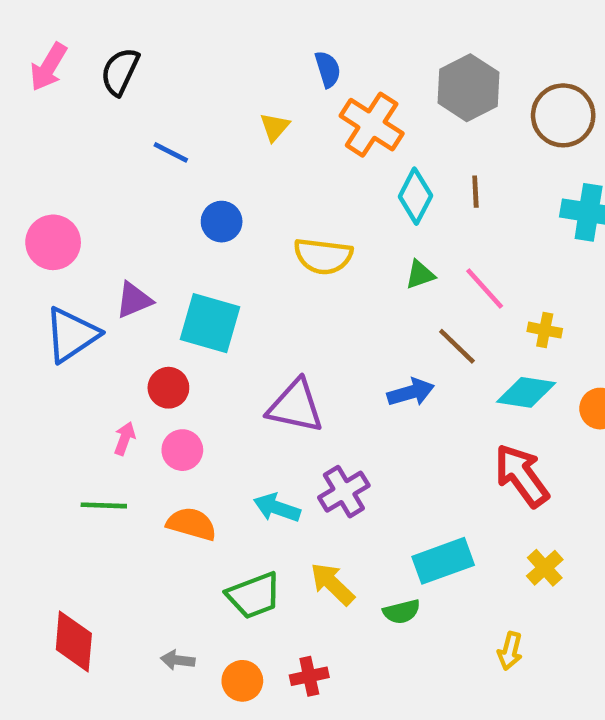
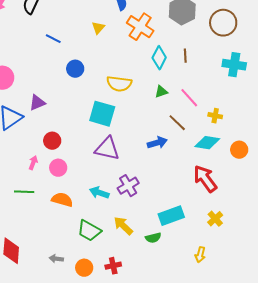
cyan square: (210, 323) -> (102, 114), moved
green trapezoid: (254, 595) -> (89, 231), turned 50

